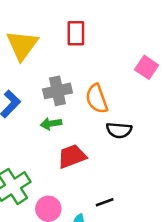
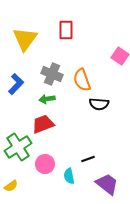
gray cross: (57, 91) -> (52, 74), turned 35
red trapezoid: (72, 156) -> (43, 124), moved

